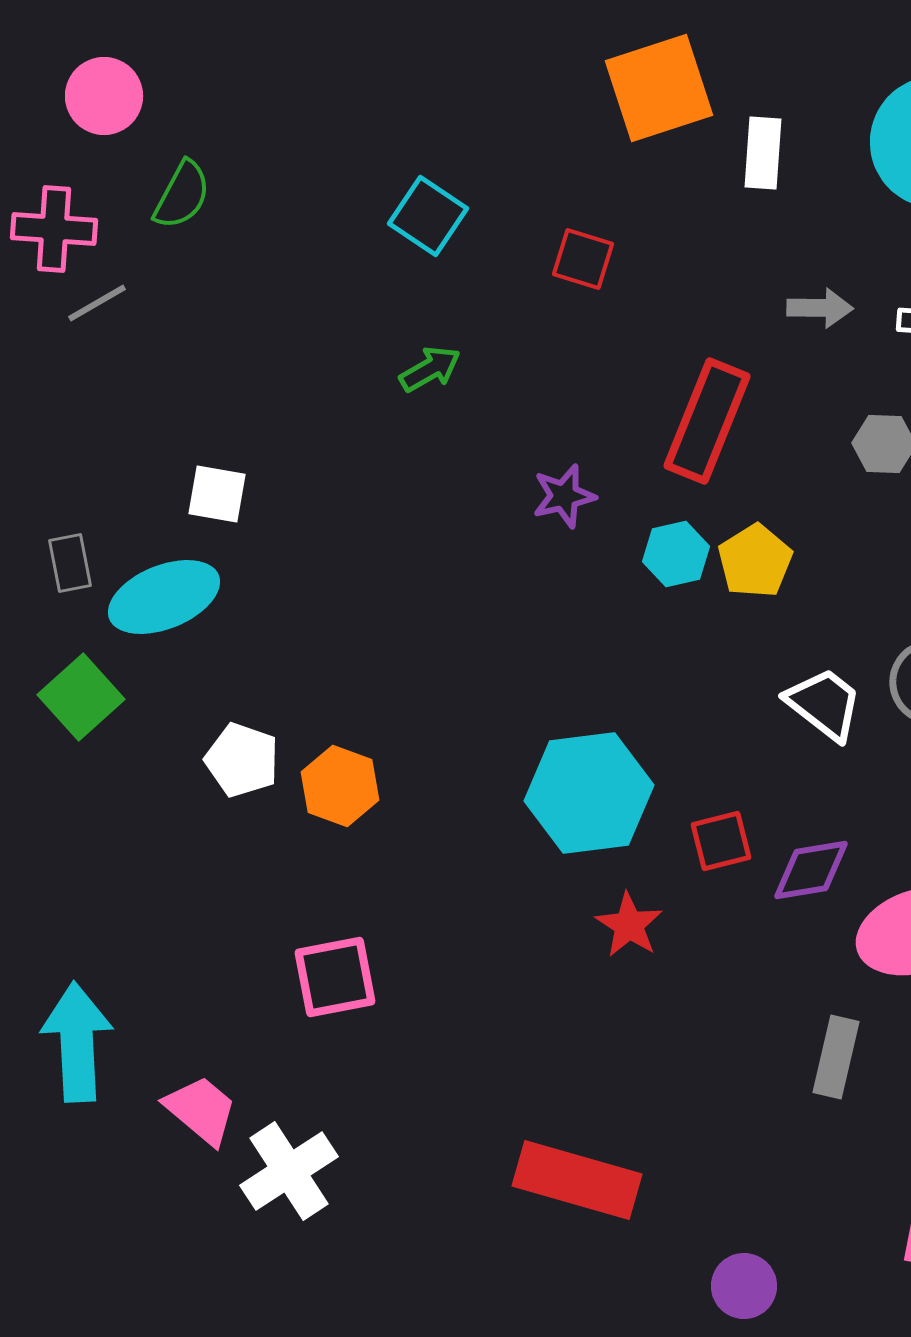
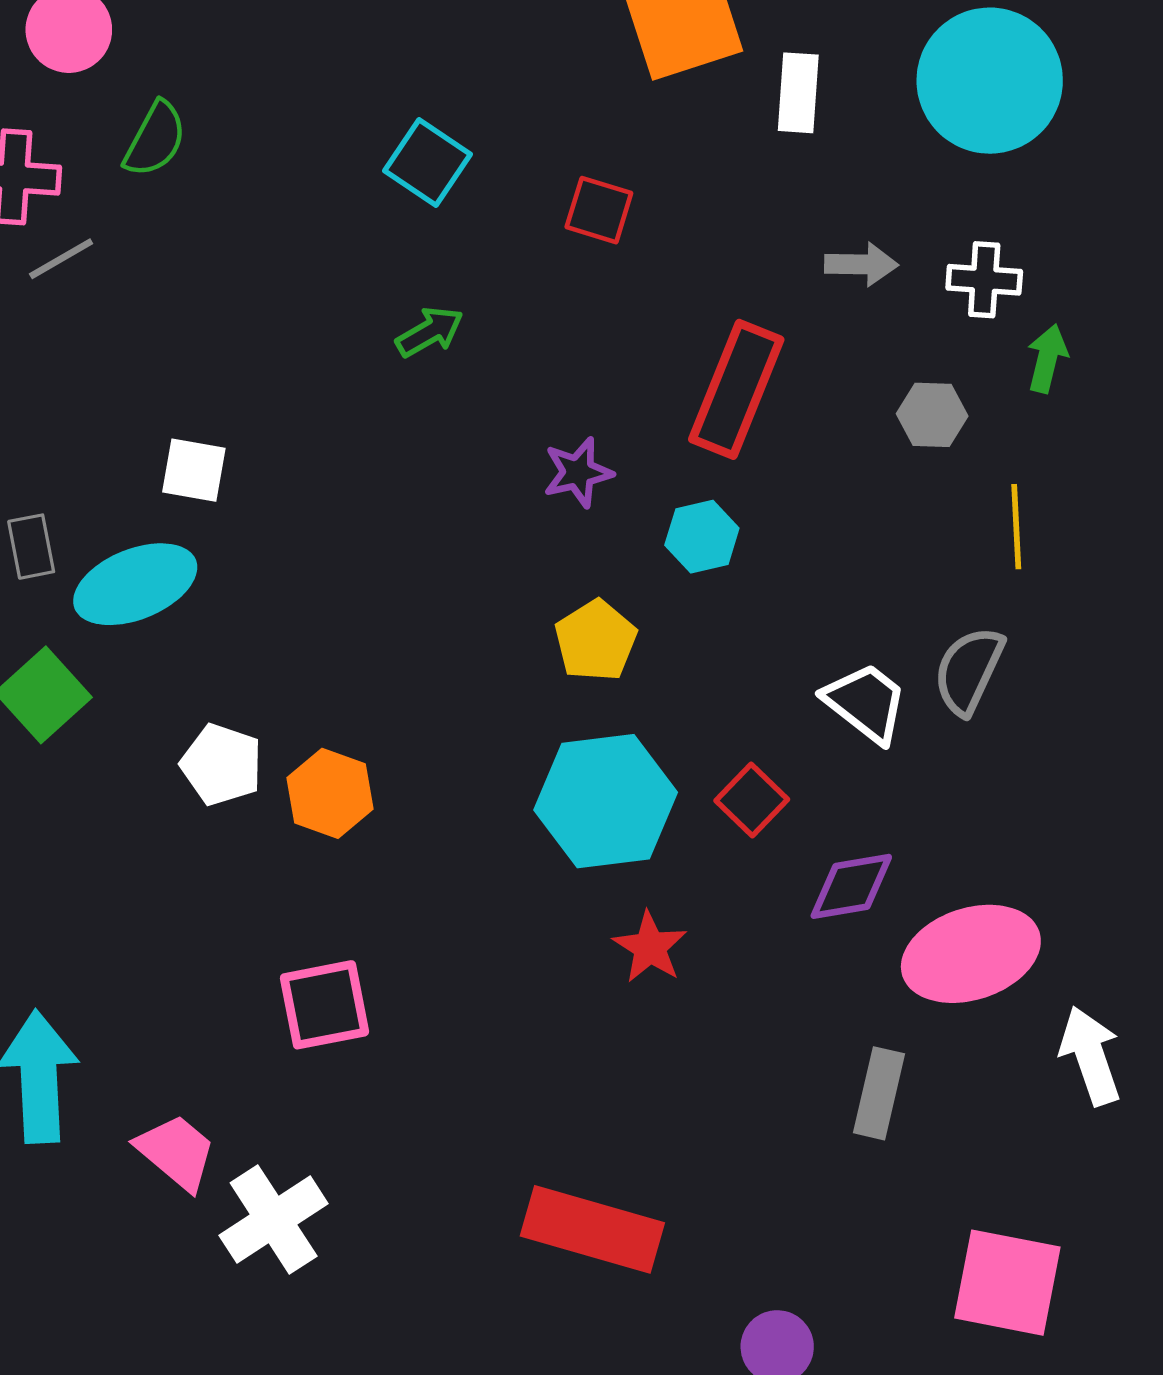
yellow pentagon: (755, 561) -> (596, 641), moved
red square: (721, 841) -> (752, 800), moved, turned -32

